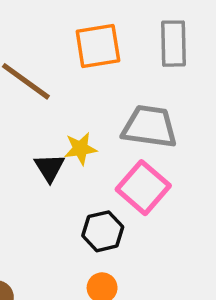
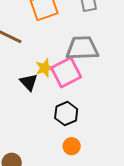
pink square: (143, 188) -> (66, 72), moved, turned 32

